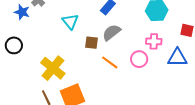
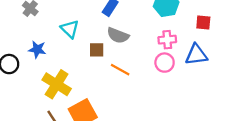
blue star: (22, 12) -> (37, 49), moved
gray semicircle: (111, 32) -> (118, 35), turned -114
pink circle: (139, 59) -> (165, 63), moved

